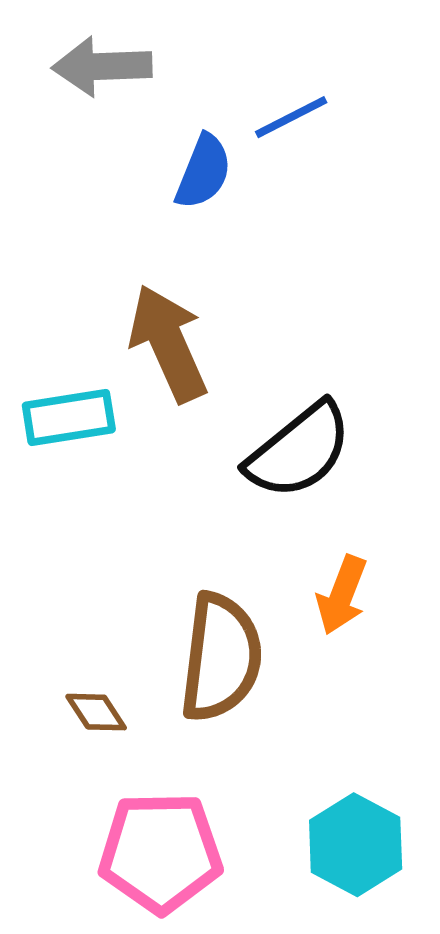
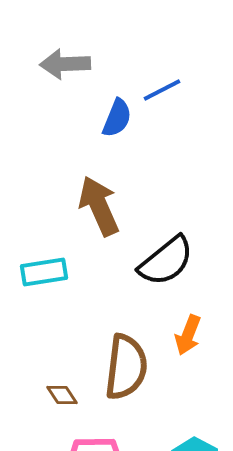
cyan rectangle: (69, 417) -> (44, 272), moved

